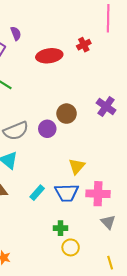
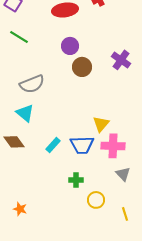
purple circle: (47, 129) -> (70, 46), moved
yellow triangle: (77, 166) -> (101, 124), moved
yellow circle: (71, 247) -> (96, 200), moved

